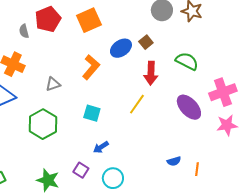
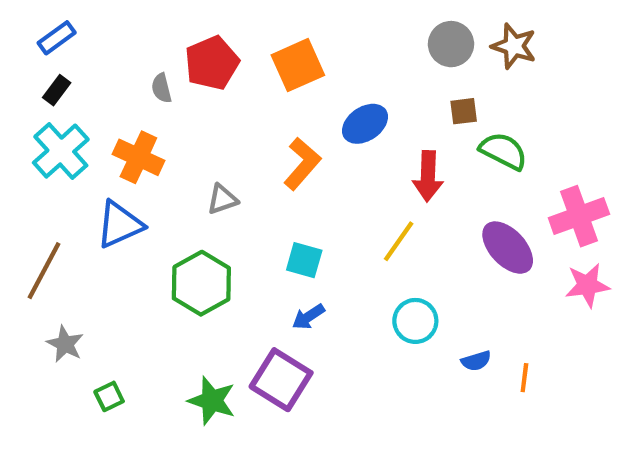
brown square: (146, 42) -> (464, 111), moved, turned 32
blue arrow: (101, 147) -> (308, 317), moved
purple square: (81, 170) -> (281, 380), size x1.8
cyan circle: (113, 178) -> (415, 321), moved

